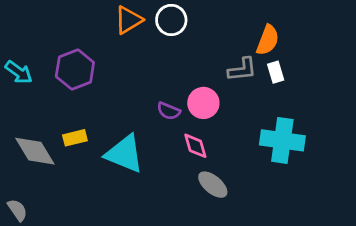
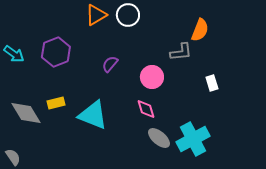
white rectangle: (276, 72) -> (212, 83), moved
purple semicircle: (169, 111) -> (110, 64), moved, turned 108
cyan cross: (282, 140) -> (193, 139), moved, turned -36

